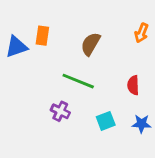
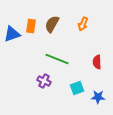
orange arrow: (141, 33) -> (83, 24), moved
brown semicircle: (91, 44) -> (52, 24), moved
blue star: (141, 124) -> (98, 97), moved

